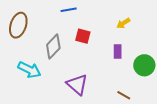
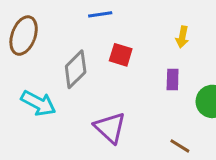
yellow arrow: (123, 23) -> (182, 37), turned -48

